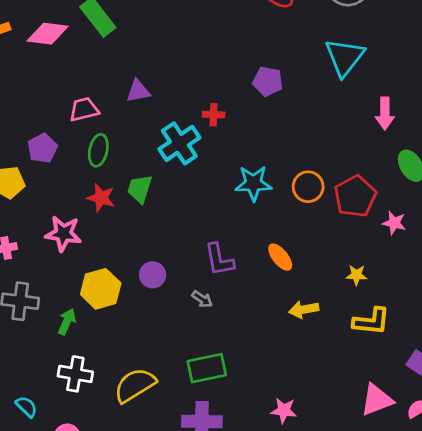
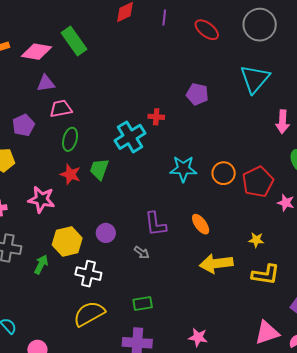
purple triangle: (138, 91) -> (46, 83), moved
purple pentagon: (42, 148) -> (23, 125), moved
yellow arrow: (304, 309) -> (216, 264), size x1.5
green rectangle: (207, 368) -> (143, 304), size x0.7
white cross: (75, 374) -> (88, 274), moved

